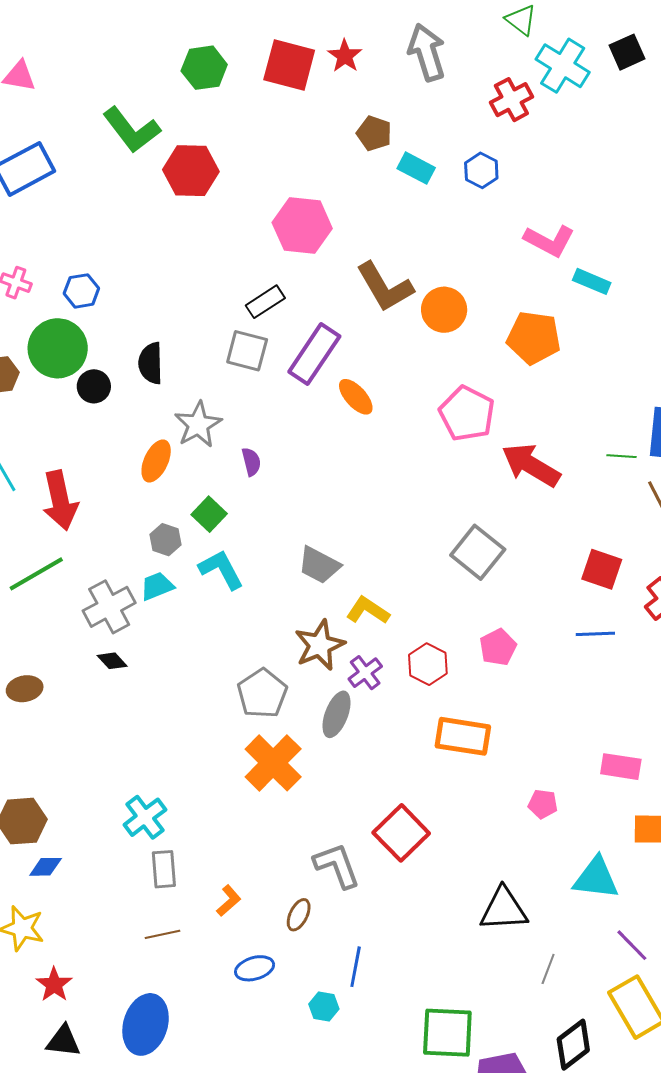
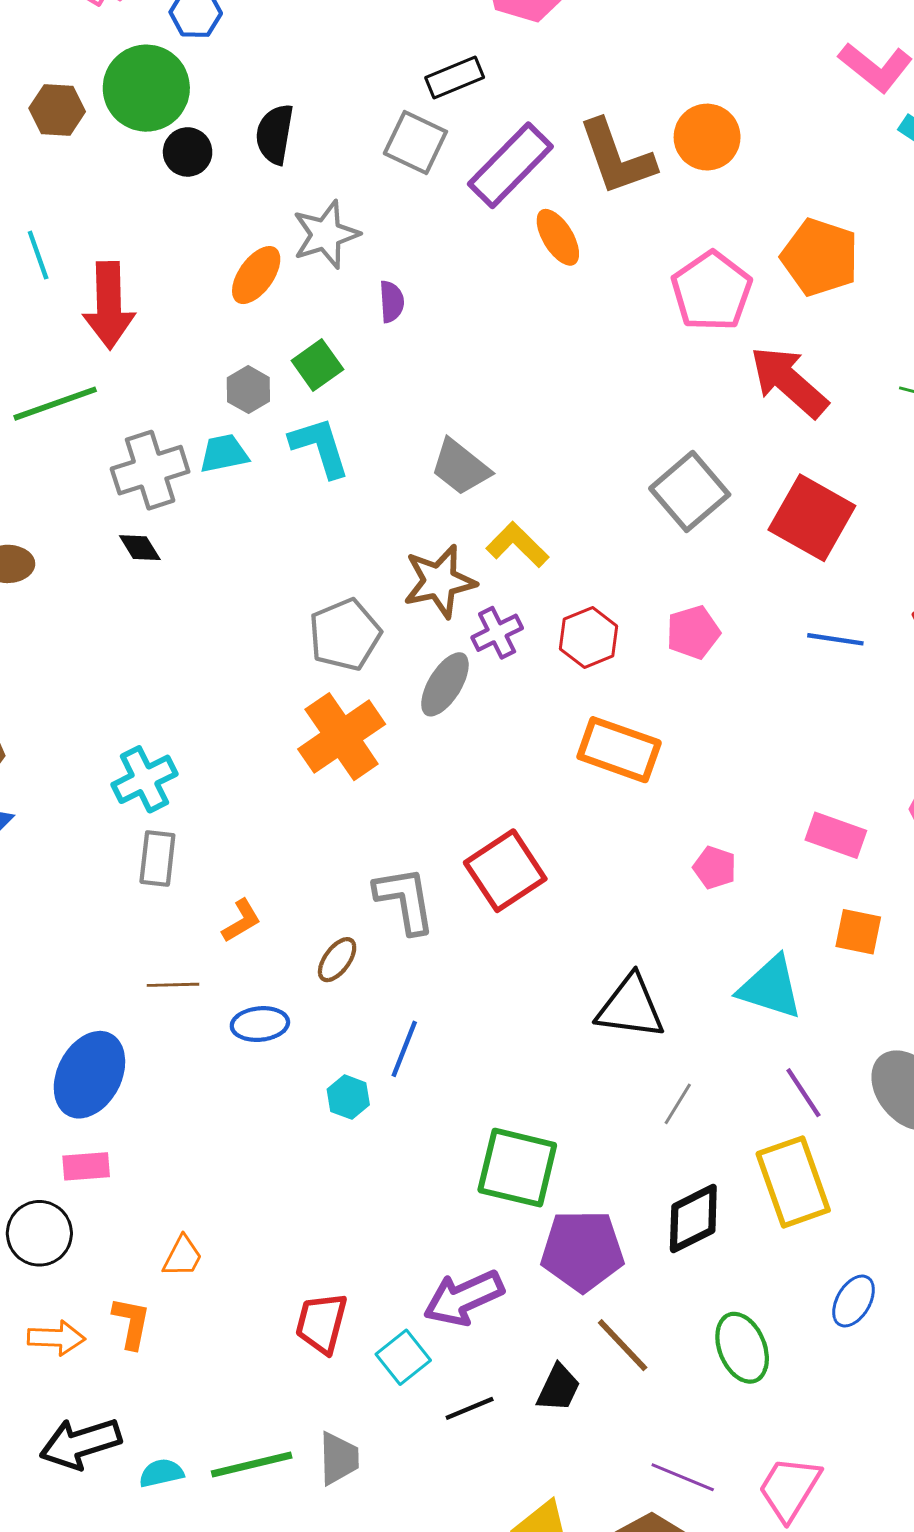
brown L-shape: (385, 287) -> (617, 157), moved
orange pentagon: (534, 338) -> (820, 257), moved
red square: (602, 569) -> (812, 518), moved, size x1.4
brown line: (163, 934) -> (173, 985), moved

